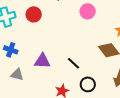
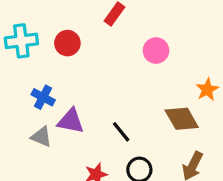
blue cross: (11, 50) -> (43, 97), moved
gray triangle: (17, 75) -> (41, 137), moved

